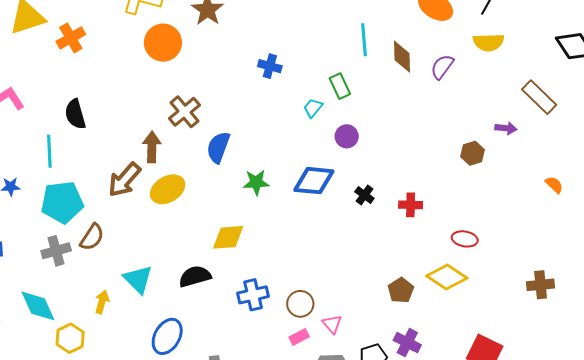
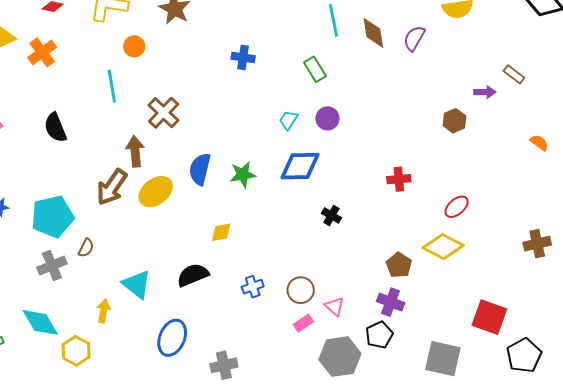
orange circle: (163, 43) -> (134, 46), size x0.6
brown rectangle: (539, 97) -> (514, 74), moved, size x0.6
cyan trapezoid: (313, 108) -> (288, 120), moved
blue semicircle: (218, 147) -> (200, 169), moved
cyan line: (49, 151) -> (112, 86), moved
black cross: (364, 195) -> (331, 215), moved
brown semicircle: (92, 237) -> (86, 248), size x0.7
yellow diamond: (228, 237) -> (221, 232), size x0.7
red ellipse: (465, 239) -> (457, 207), turned -45
blue cross: (253, 295) -> (253, 287), size x0.7
purple cross: (407, 343) -> (391, 302), moved

